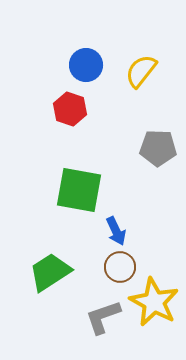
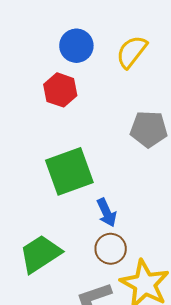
green square: (79, 190) -> (69, 171), turned -30

